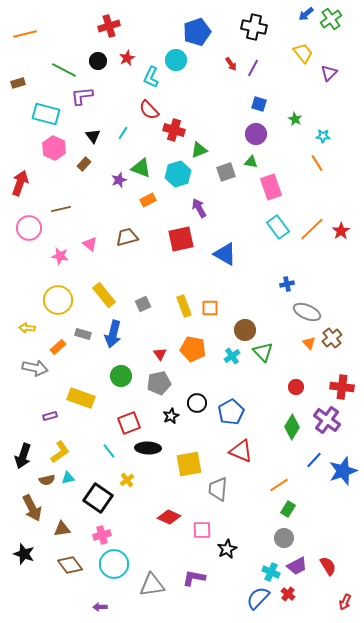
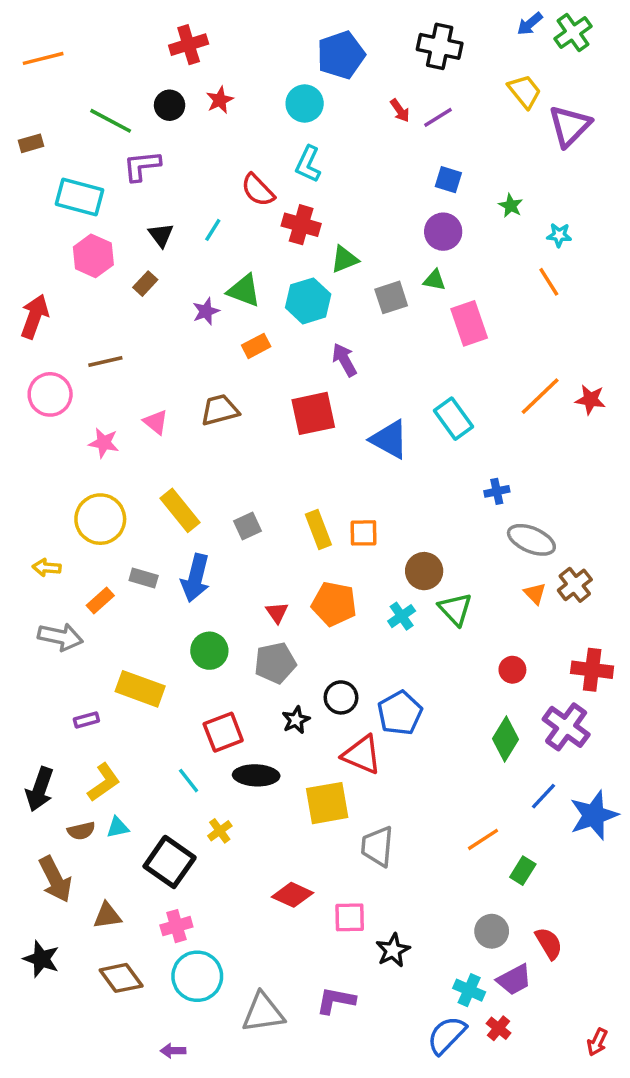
purple line: (253, 68) -> (438, 117), turned 30
purple triangle: (329, 73) -> (570, 126), size x1.5
cyan L-shape: (151, 77) -> (308, 164), moved
cyan rectangle: (278, 227) -> (454, 419), moved
red star: (341, 231) -> (590, 400), turned -30
red triangle: (241, 451) -> (362, 755), moved
green rectangle: (288, 509) -> (523, 871), moved
red semicircle: (328, 566) -> (549, 943), moved

